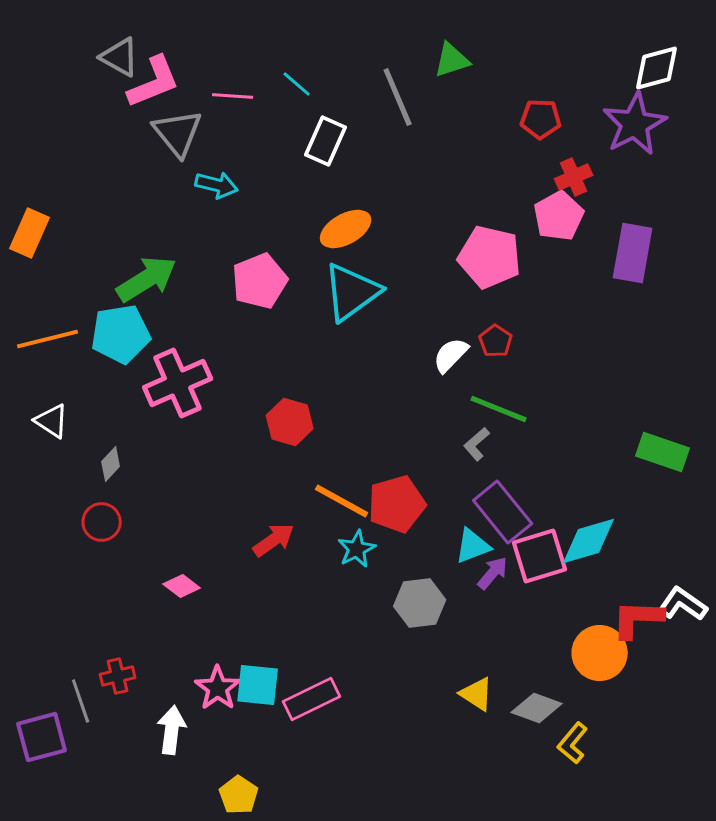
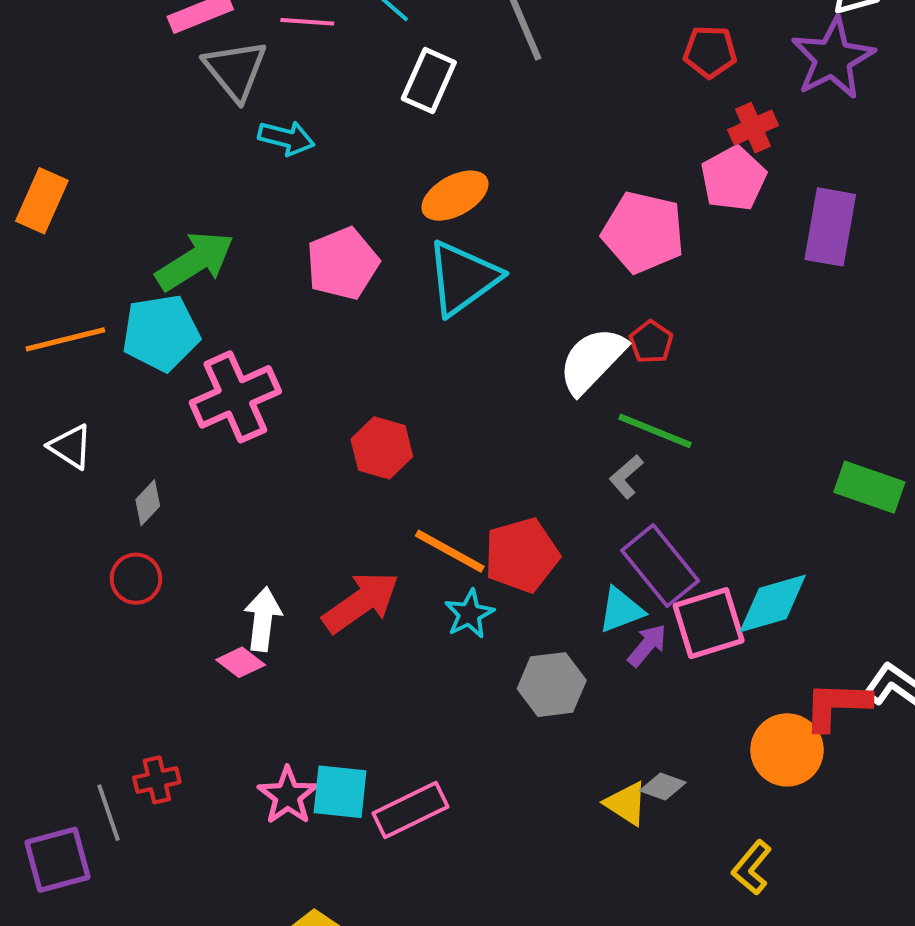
white semicircle: (451, 355) -> (592, 360), size x1.5
red arrow: (274, 540) -> (361, 602), size x1.4
gray diamond: (537, 708) -> (663, 787), moved, size x0.7
white arrow: (172, 730) -> (263, 619), moved

